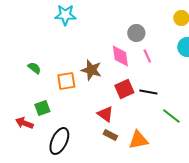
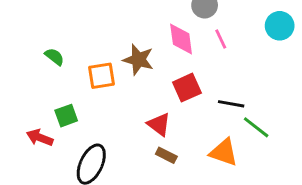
black line: (148, 92) -> (231, 104), moved
orange triangle: (138, 140) -> (224, 152), moved, turned 30

